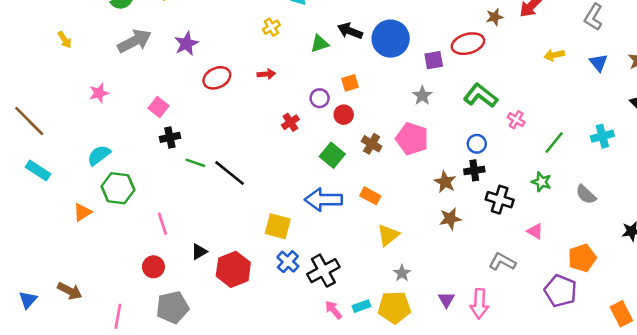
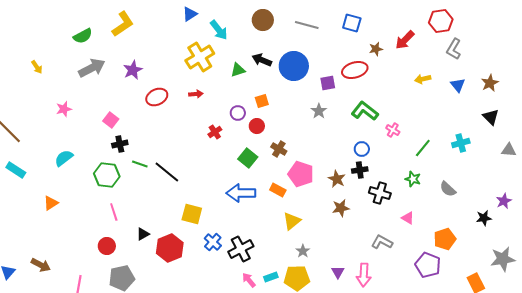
yellow cross: (271, 27) -> (200, 57), size x2.0
pink pentagon: (412, 139) -> (301, 174), moved
green hexagon: (118, 188) -> (107, 175), moved
yellow square: (278, 226) -> (192, 214), moved

